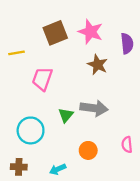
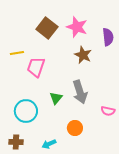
brown square: (55, 33) -> (47, 28), turned -30
yellow line: (16, 53) -> (17, 53), moved
gray arrow: (94, 108) -> (80, 92), turned 65
pink semicircle: (127, 145) -> (108, 111), moved, turned -72

